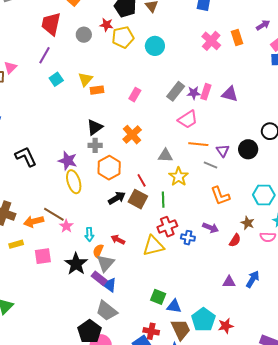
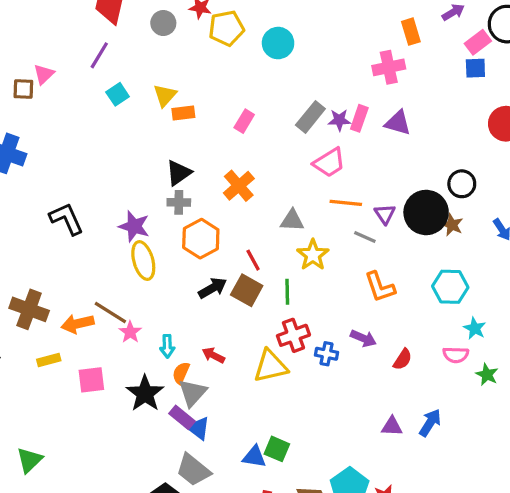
pink cross: (211, 41) -> (389, 67), moved, turned 36
black circle: (248, 149) -> (426, 212), size x1.4
brown star: (248, 223) -> (452, 225), moved
blue triangle: (174, 306) -> (254, 457), moved

